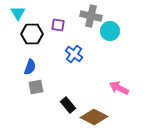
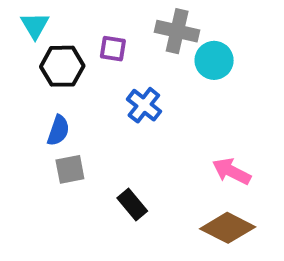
brown diamond: (94, 117) -> (228, 228), moved

